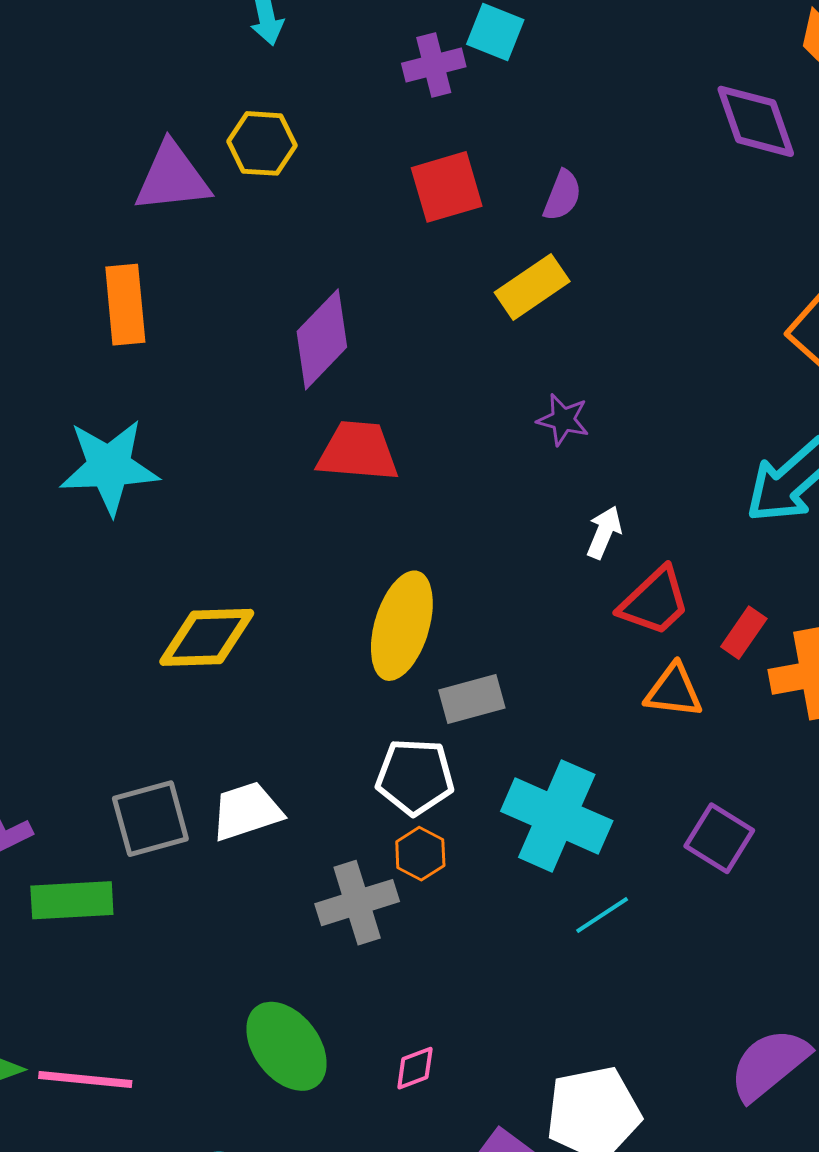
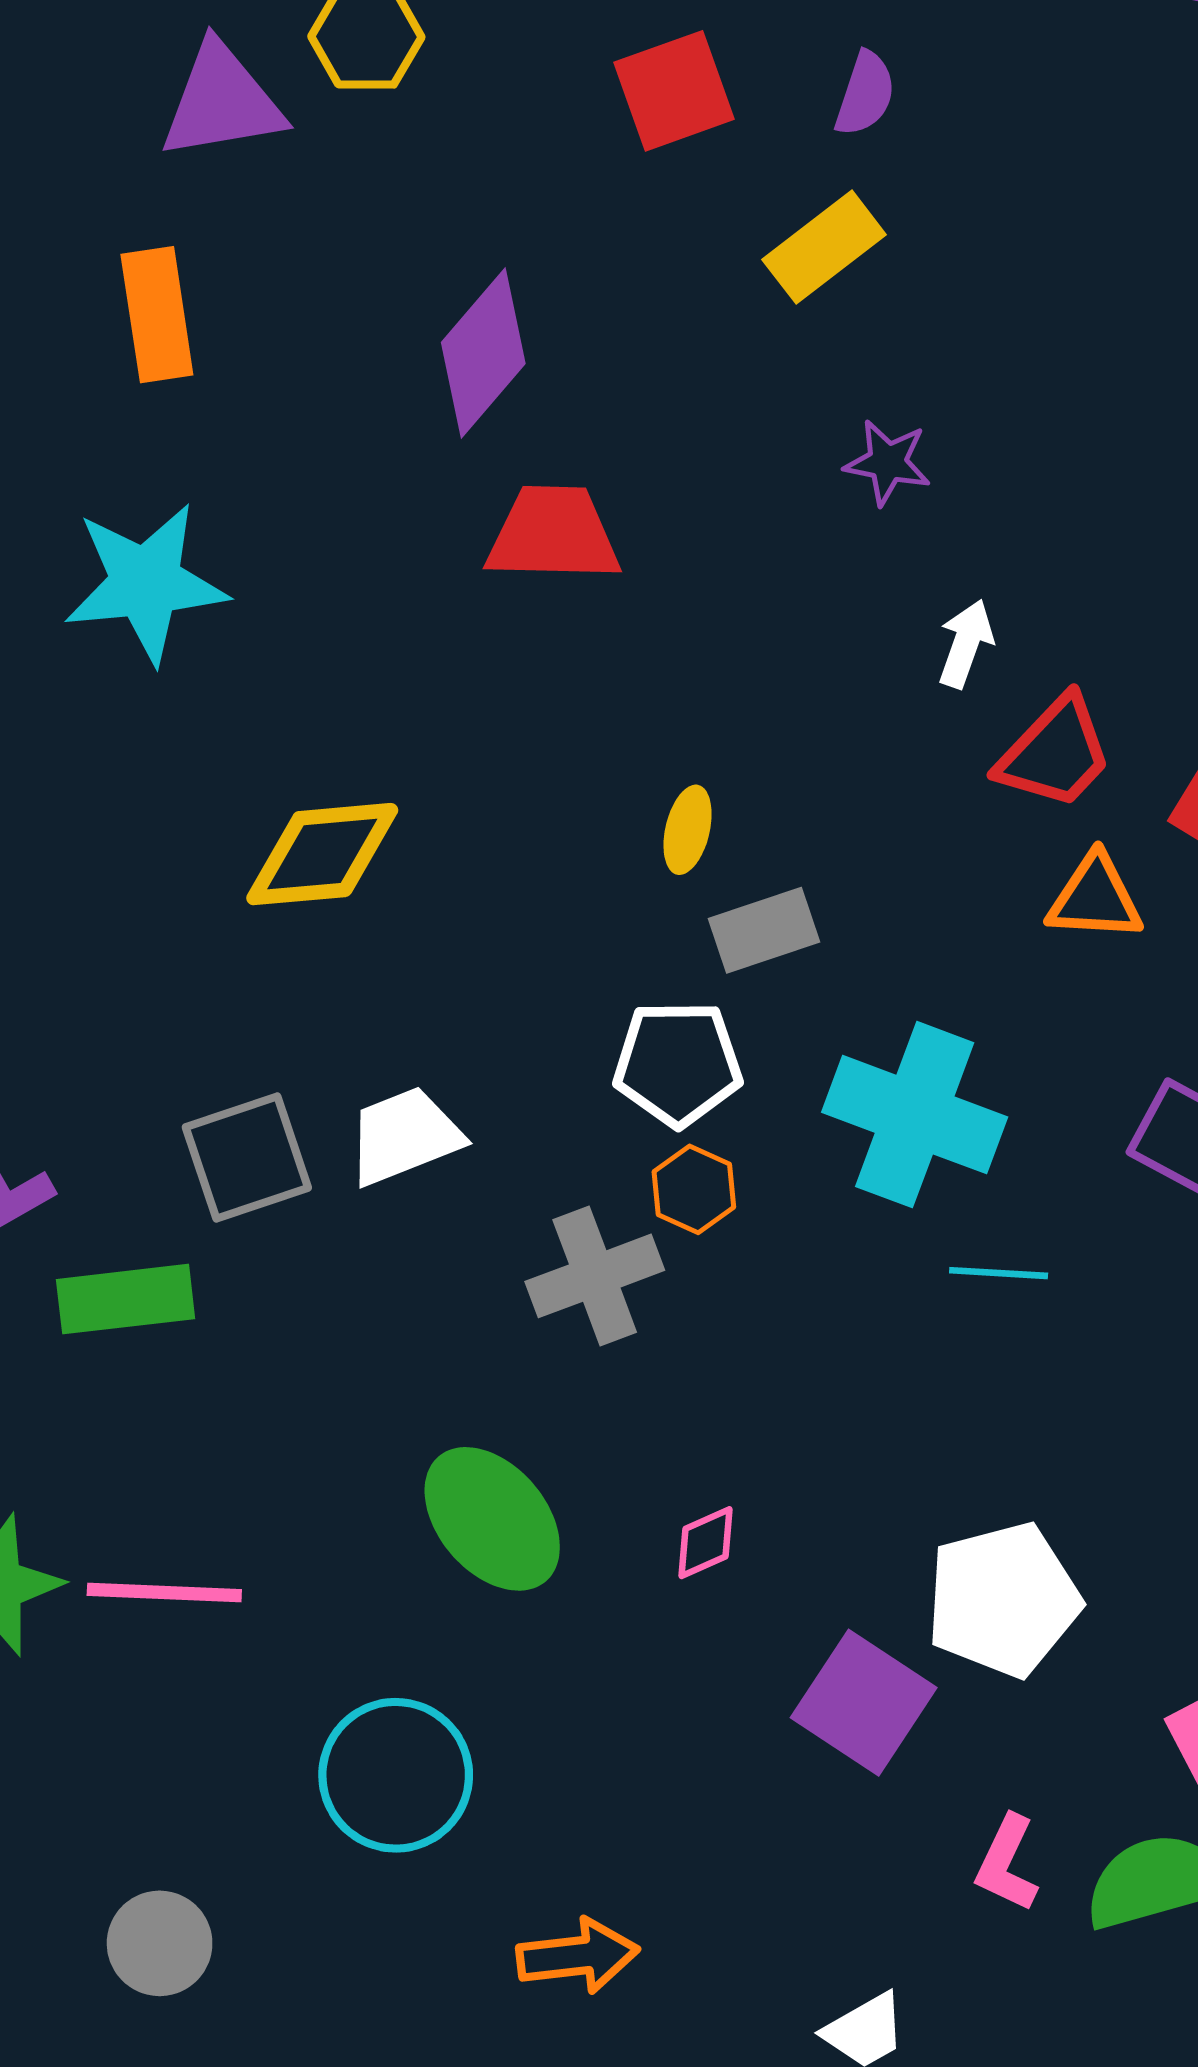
yellow ellipse: (402, 626) -> (688, 830), moved, size x0.5
cyan line: (602, 915) -> (999, 1273), turned 40

